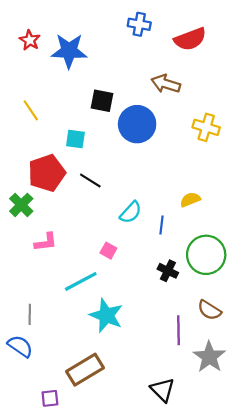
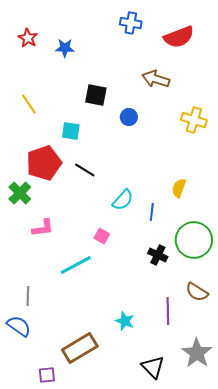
blue star: (69, 51) -> (65, 48), size x0.6
blue circle: (137, 124) -> (129, 117), size x0.5
yellow semicircle: (190, 200) -> (179, 188), turned -48
cyan star: (106, 315) -> (125, 321), moved, size x0.6
gray star: (209, 357) -> (197, 353), moved

